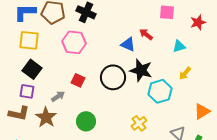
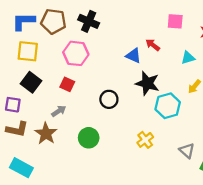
black circle: (113, 77) -> (109, 99), moved, size x0.7
red square: (78, 80) -> (67, 84), moved
purple square: (27, 91) -> (13, 105), moved

